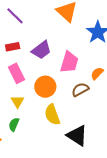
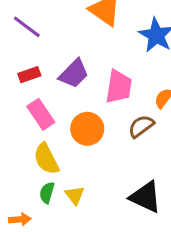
yellow triangle: (17, 102) -> (75, 195), moved
yellow semicircle: (52, 115) -> (46, 159), moved

